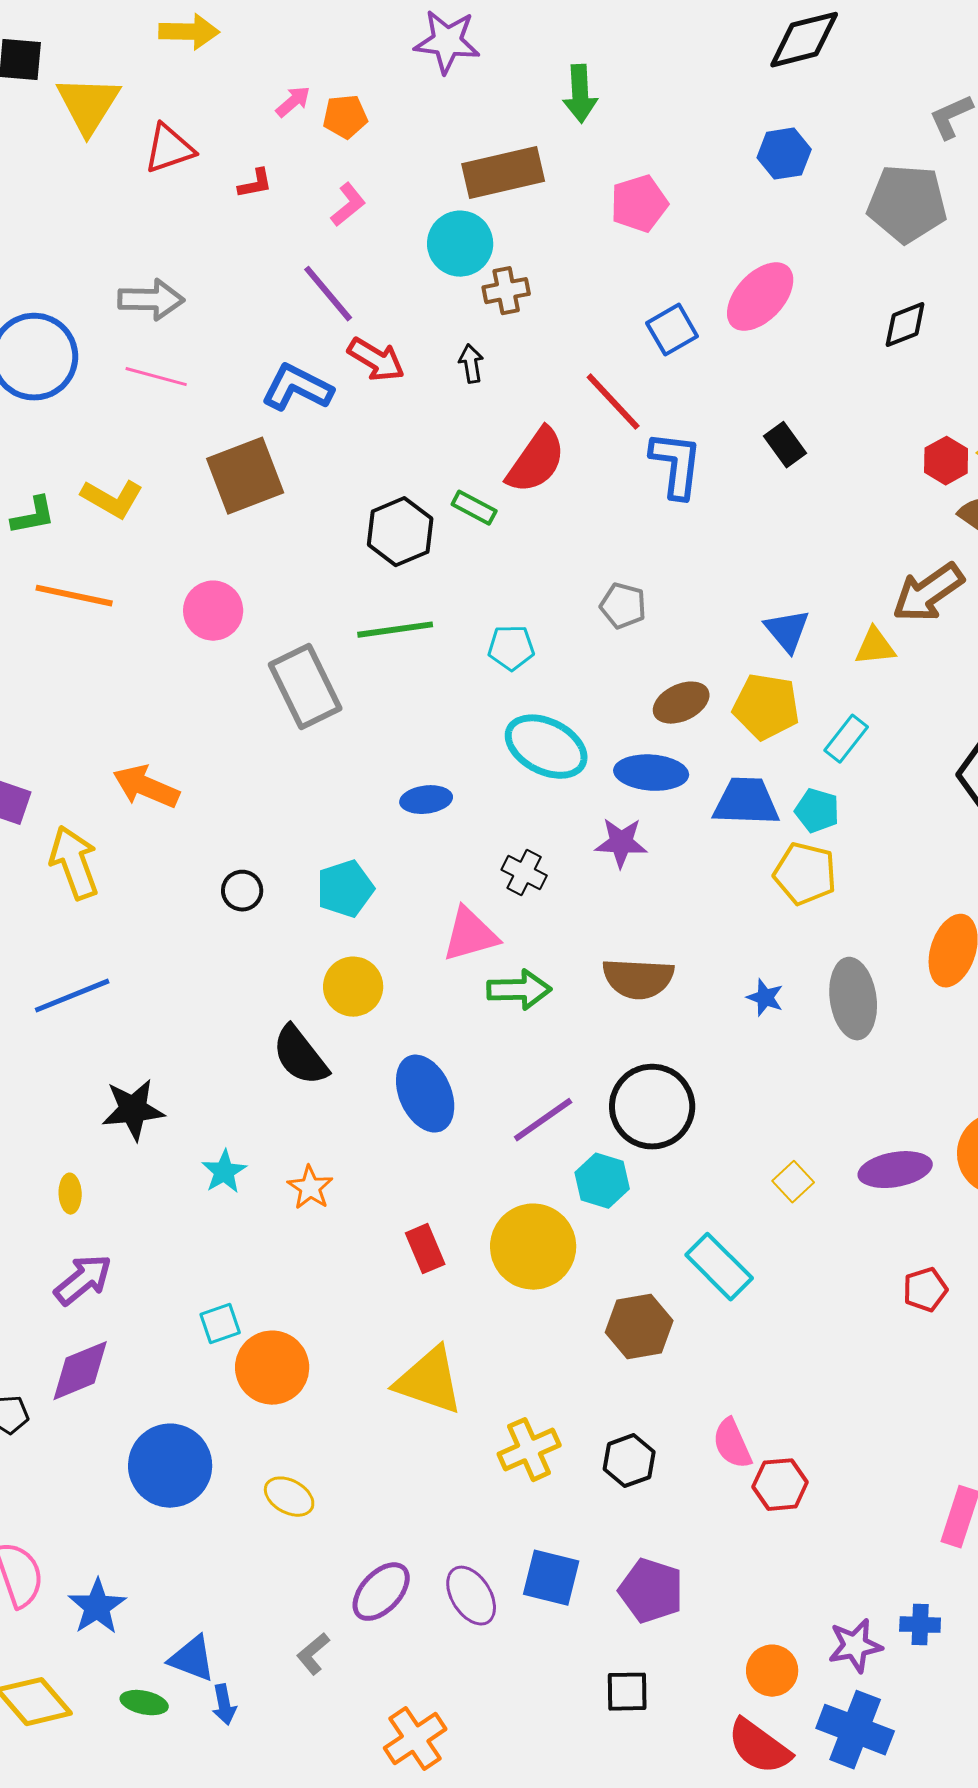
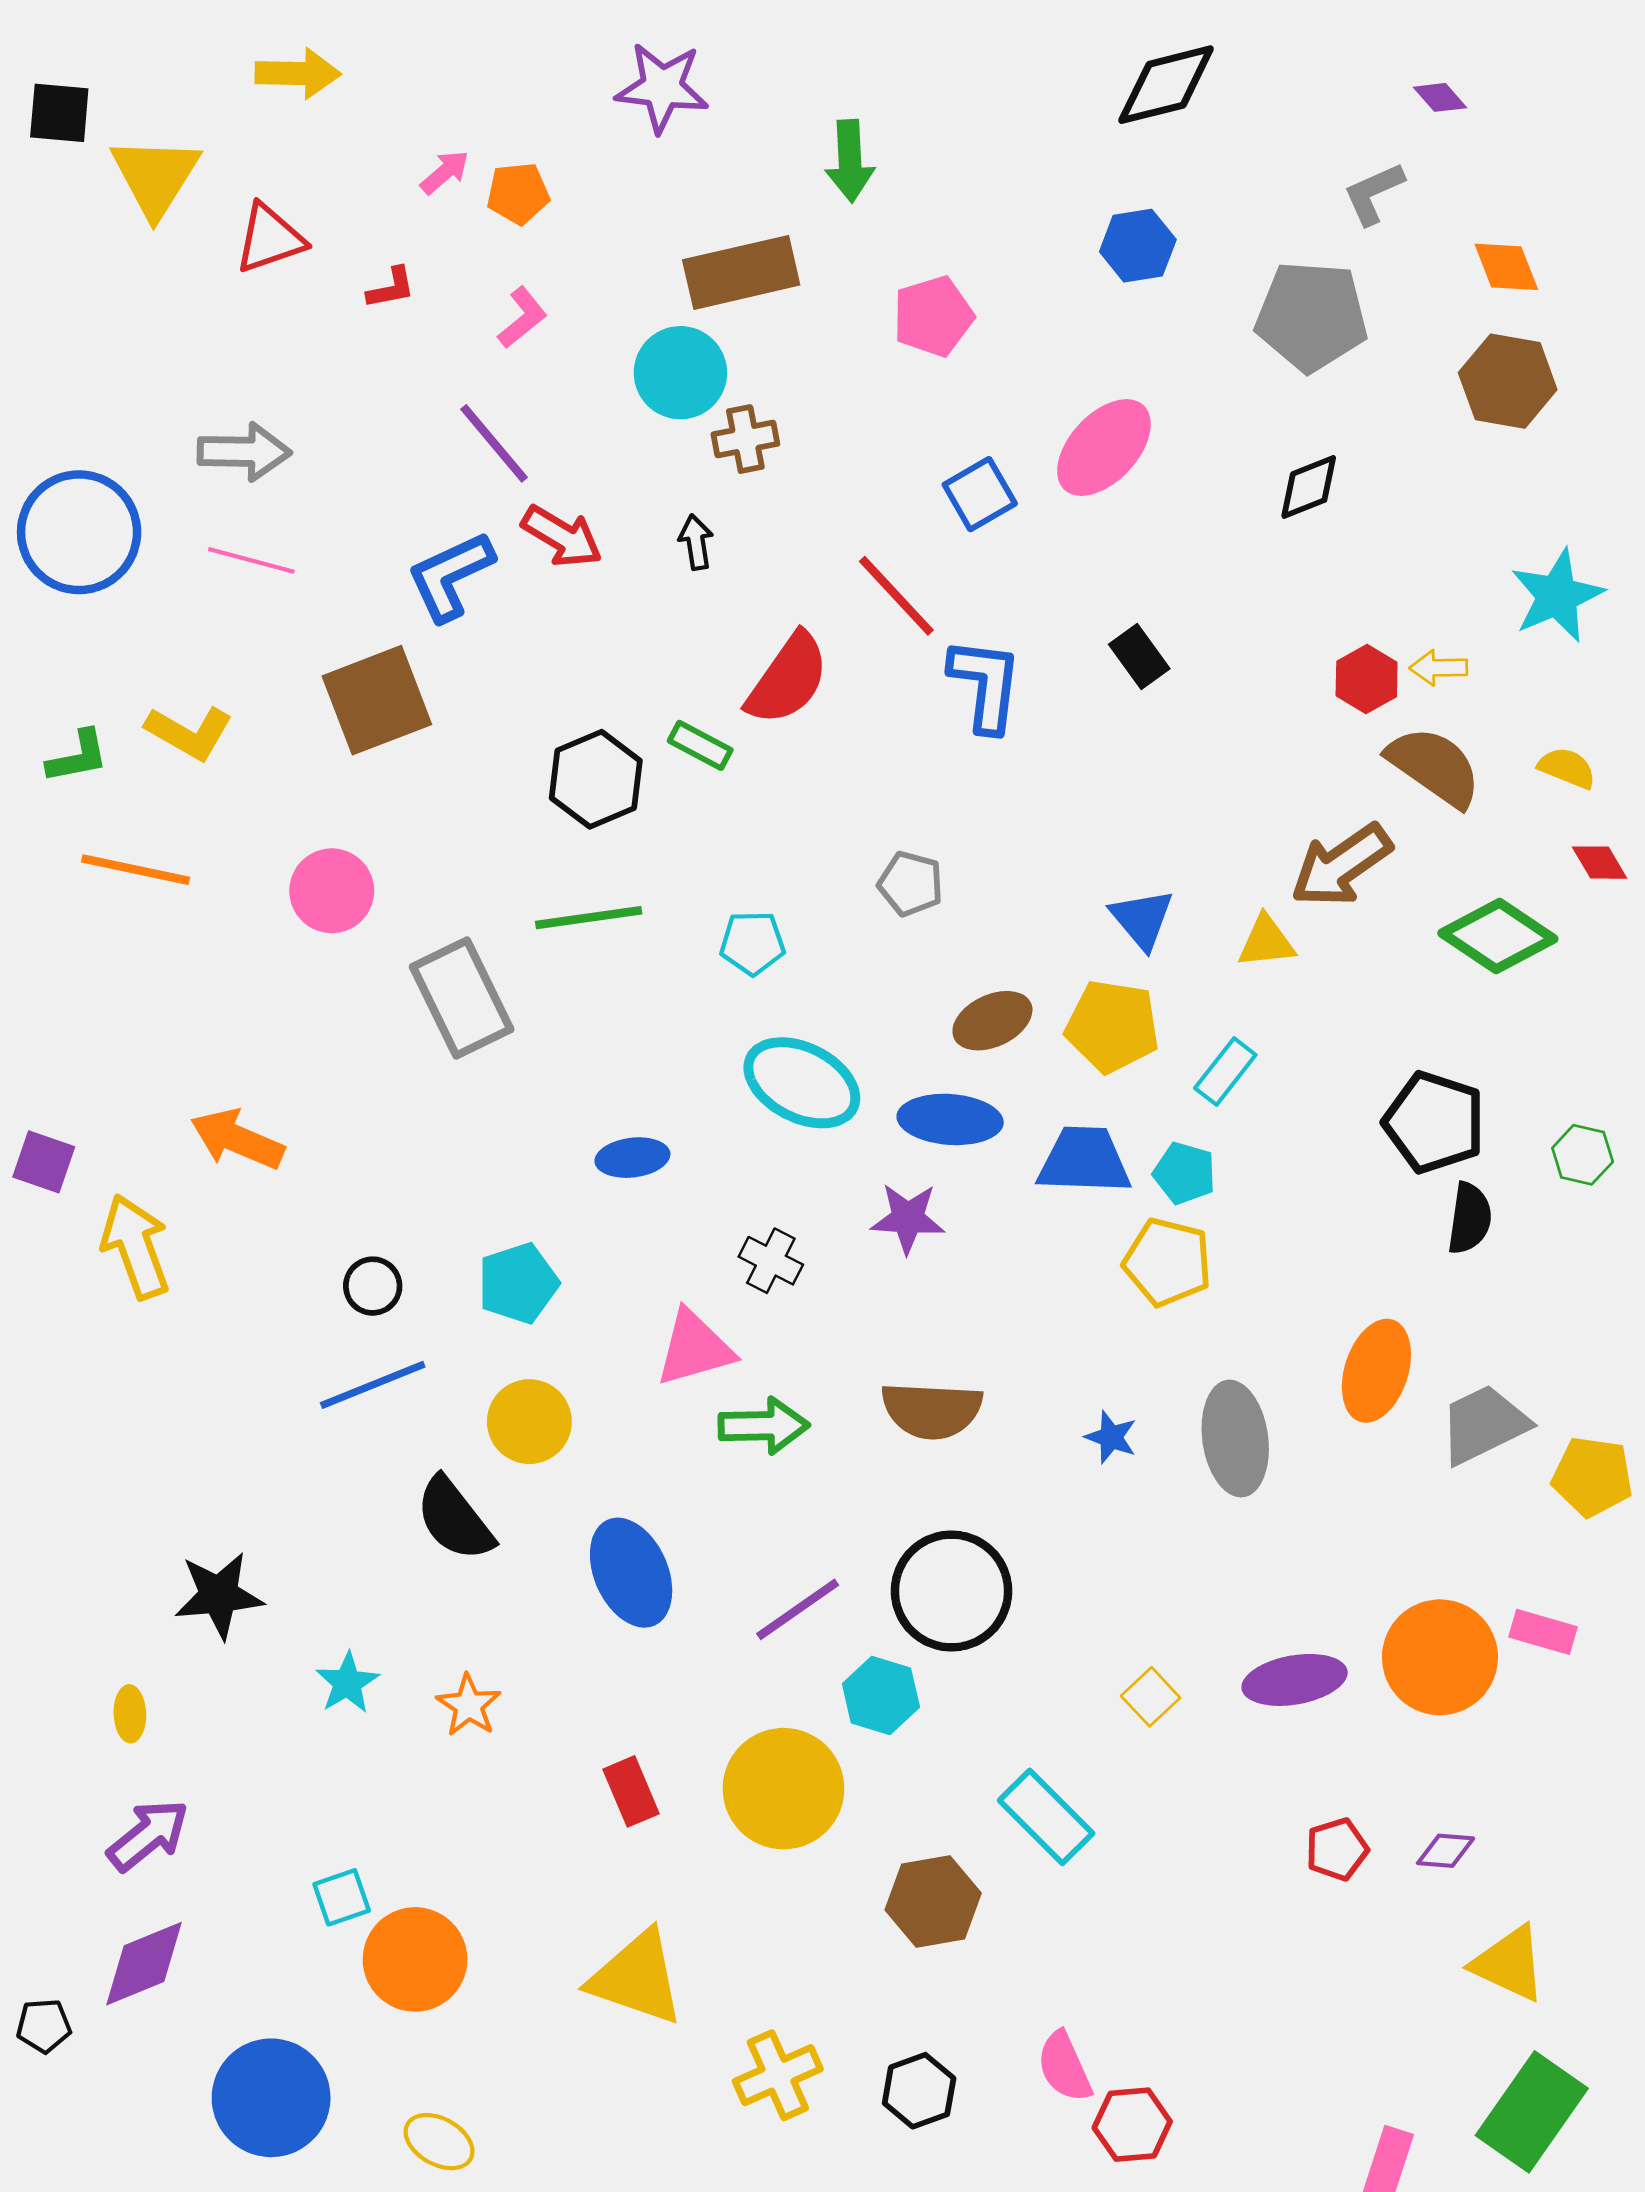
blue L-shape: (297, 388) -> (450, 576), turned -52
blue line: (72, 996) -> (373, 1385), moved

